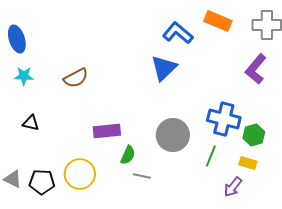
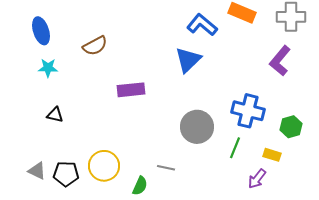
brown semicircle: (76, 78) -> (95, 46), moved
purple rectangle: (107, 131) -> (131, 90), moved
green hexagon: (254, 135) -> (291, 127), moved
green semicircle: (128, 155) -> (140, 186), moved

